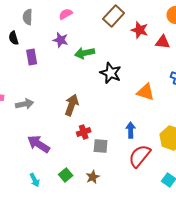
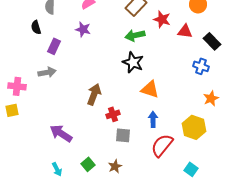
green arrow: (85, 53) -> (135, 35), moved
purple rectangle: (32, 57) -> (54, 46), turned 35
orange triangle: (146, 92) -> (150, 89), moved
gray arrow: (25, 104) -> (47, 72), moved
red cross: (84, 132) -> (113, 114), moved

